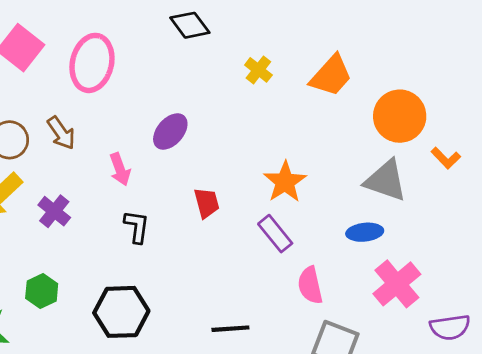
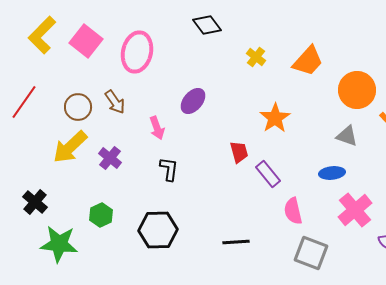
gray triangle: (386, 180) -> (347, 136), size x0.7
orange star: (285, 182) -> (275, 118), moved
red trapezoid: (207, 203) -> (239, 152), moved

